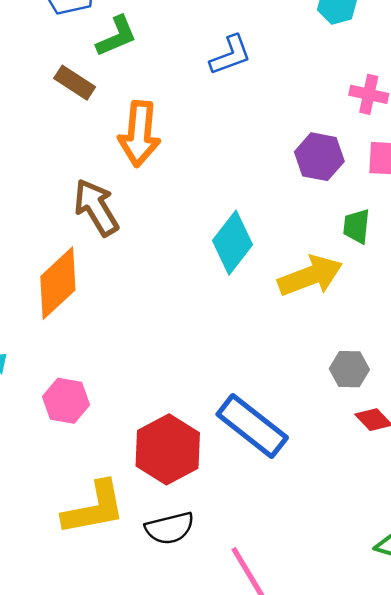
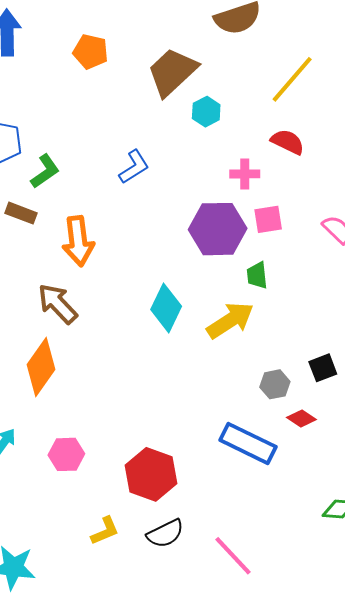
purple hexagon: (319, 157) -> (218, 229), size x1.5
blue rectangle: (252, 426) -> (248, 443), moved
yellow L-shape: (94, 508) -> (105, 531), size x0.6

